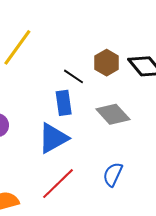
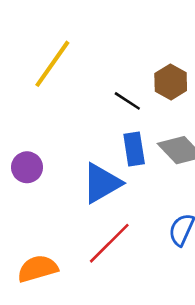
blue rectangle: (64, 103) -> (134, 149), moved

